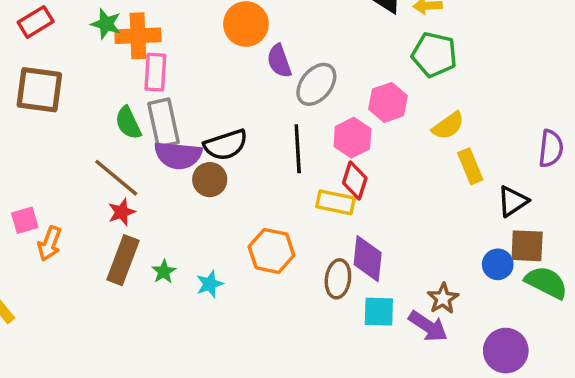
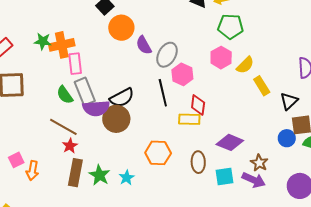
pink hexagon: (388, 102) -> (221, 58), moved
pink hexagon: (352, 138) -> (182, 74), moved
brown circle: (210, 180) -> (116, 119), size x1.4
purple diamond: (368, 259) -> (230, 142), moved, turned -64
green star: (164, 272) -> (99, 175), size x1.5

